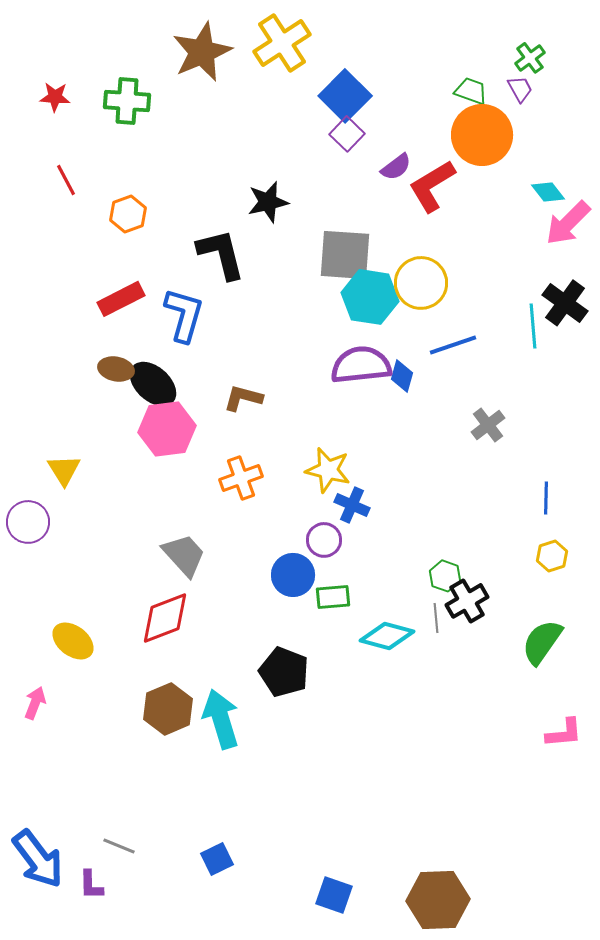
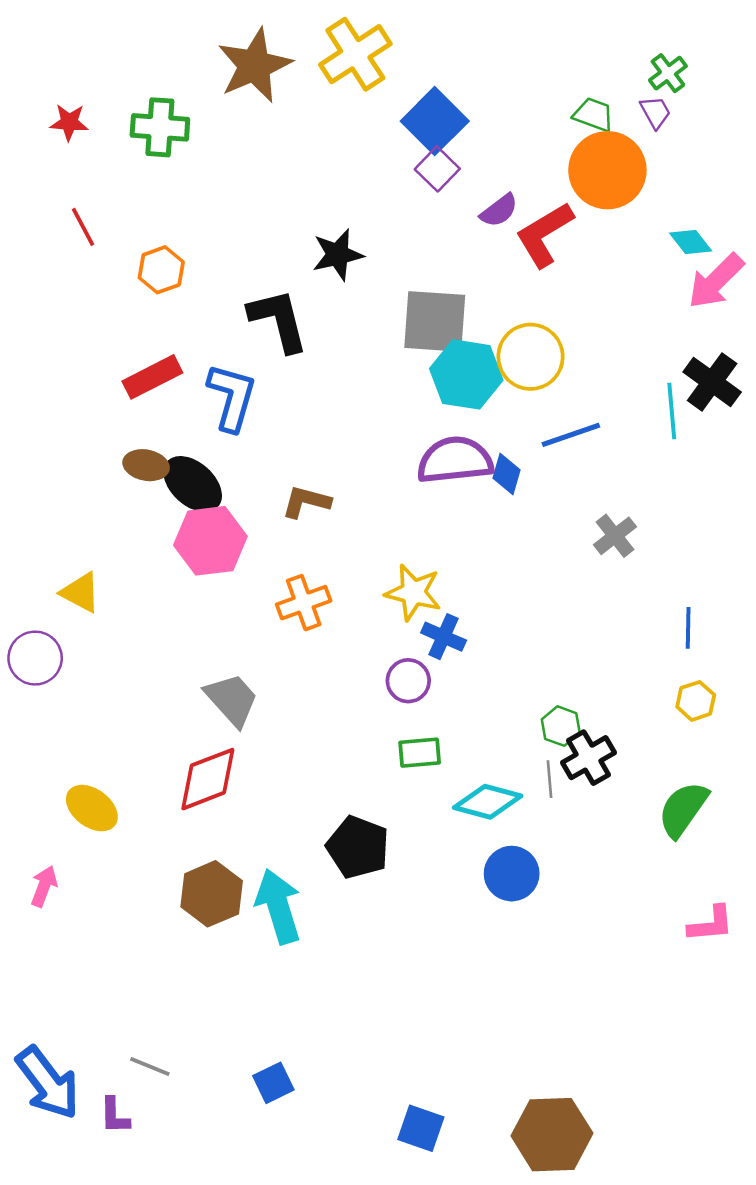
yellow triangle: (64, 470) -> (80, 592), turned -30
blue circle: (293, 575) -> (512, 874), moved

